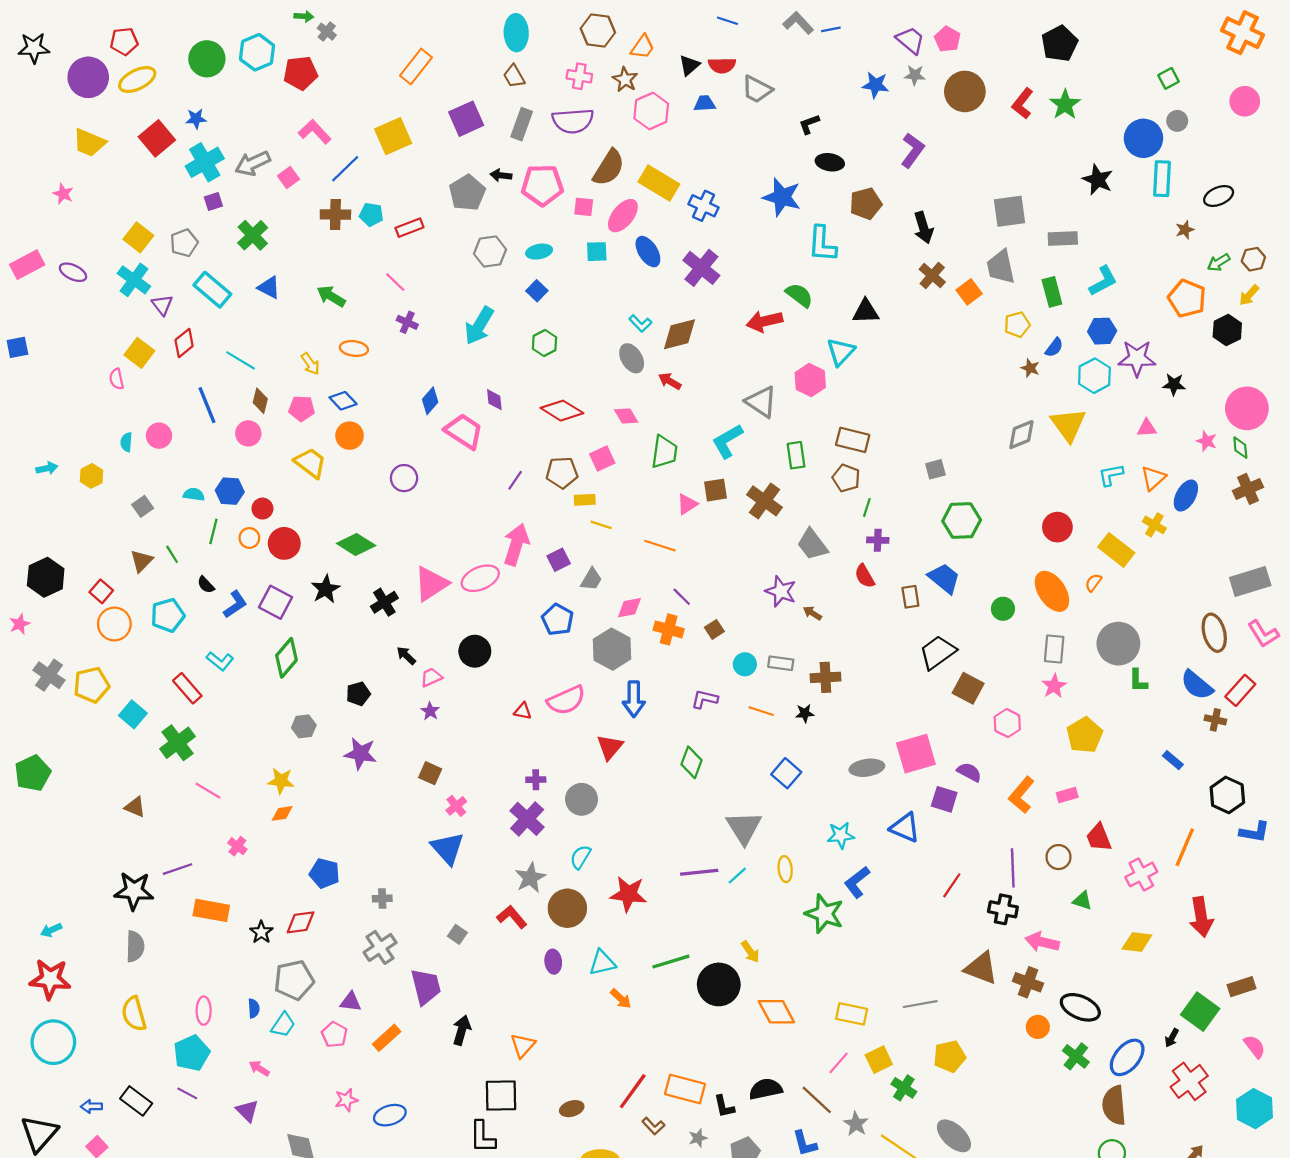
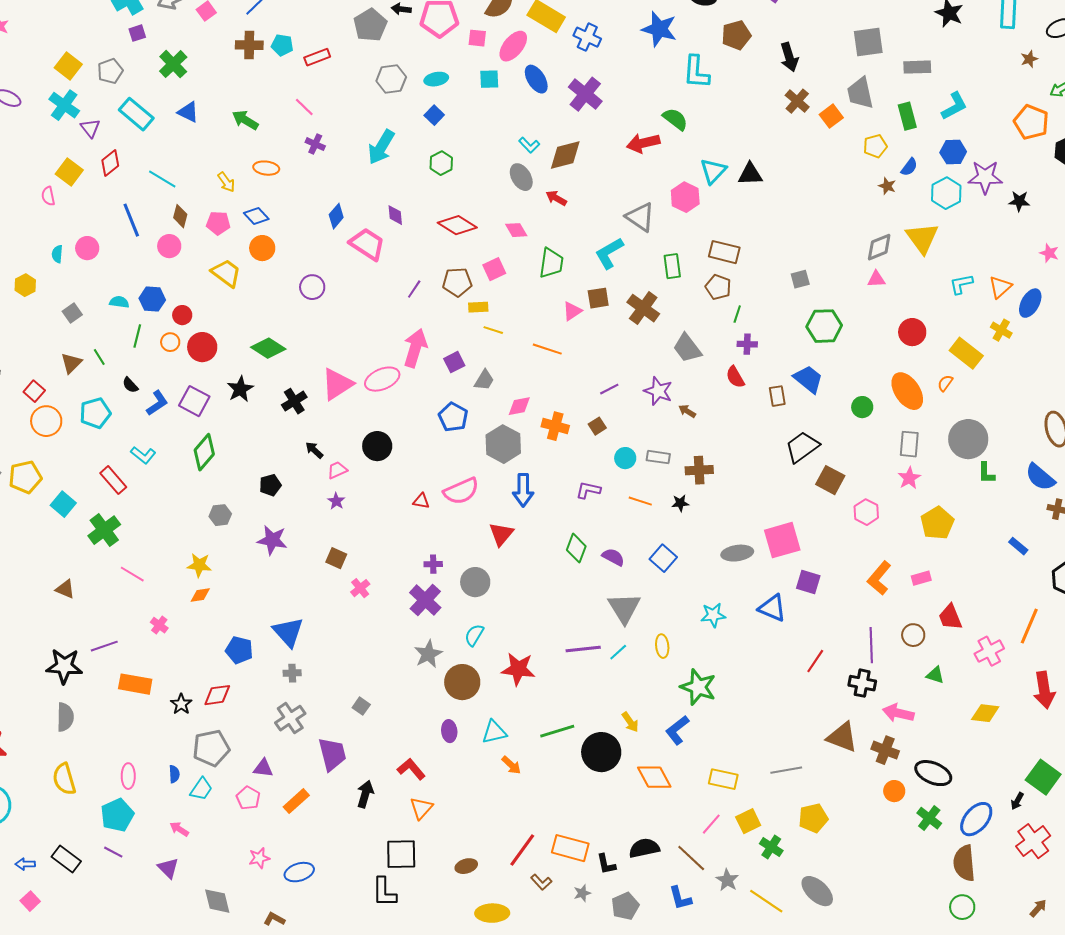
black triangle: (866, 311) -> (750, 174), moved
pink triangle: (1147, 428) -> (876, 279), moved
purple line: (682, 597) -> (609, 389), moved, turned -72
purple semicircle: (969, 772) -> (613, 557), moved
blue triangle: (448, 848) -> (288, 632), moved
blue L-shape: (857, 882) -> (677, 730), moved
red L-shape: (512, 917) -> (411, 769), moved

